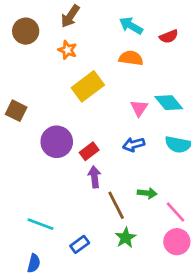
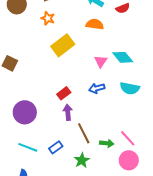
purple circle: (57, 142) -> (25, 112), moved
green arrow: (147, 193) -> (107, 143), moved
green star: (126, 238) -> (82, 160), moved
blue rectangle: (80, 244) -> (56, 147), moved

